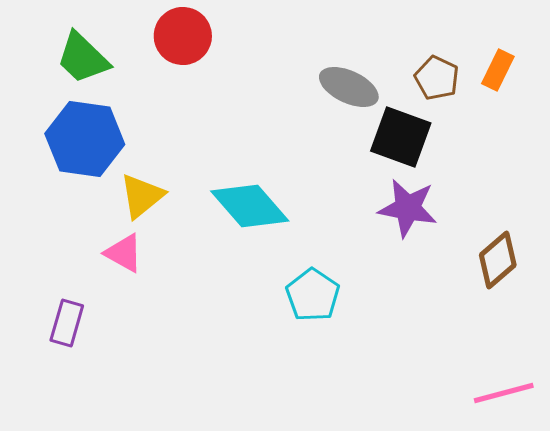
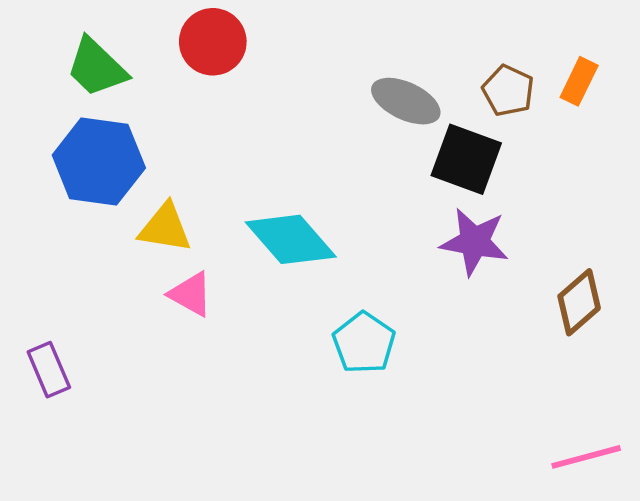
yellow triangle: (142, 196) -> (165, 228), turned 48
pink triangle: (124, 253) -> (191, 294), moved
purple rectangle: (67, 323) -> (49, 370), moved, turned -39

